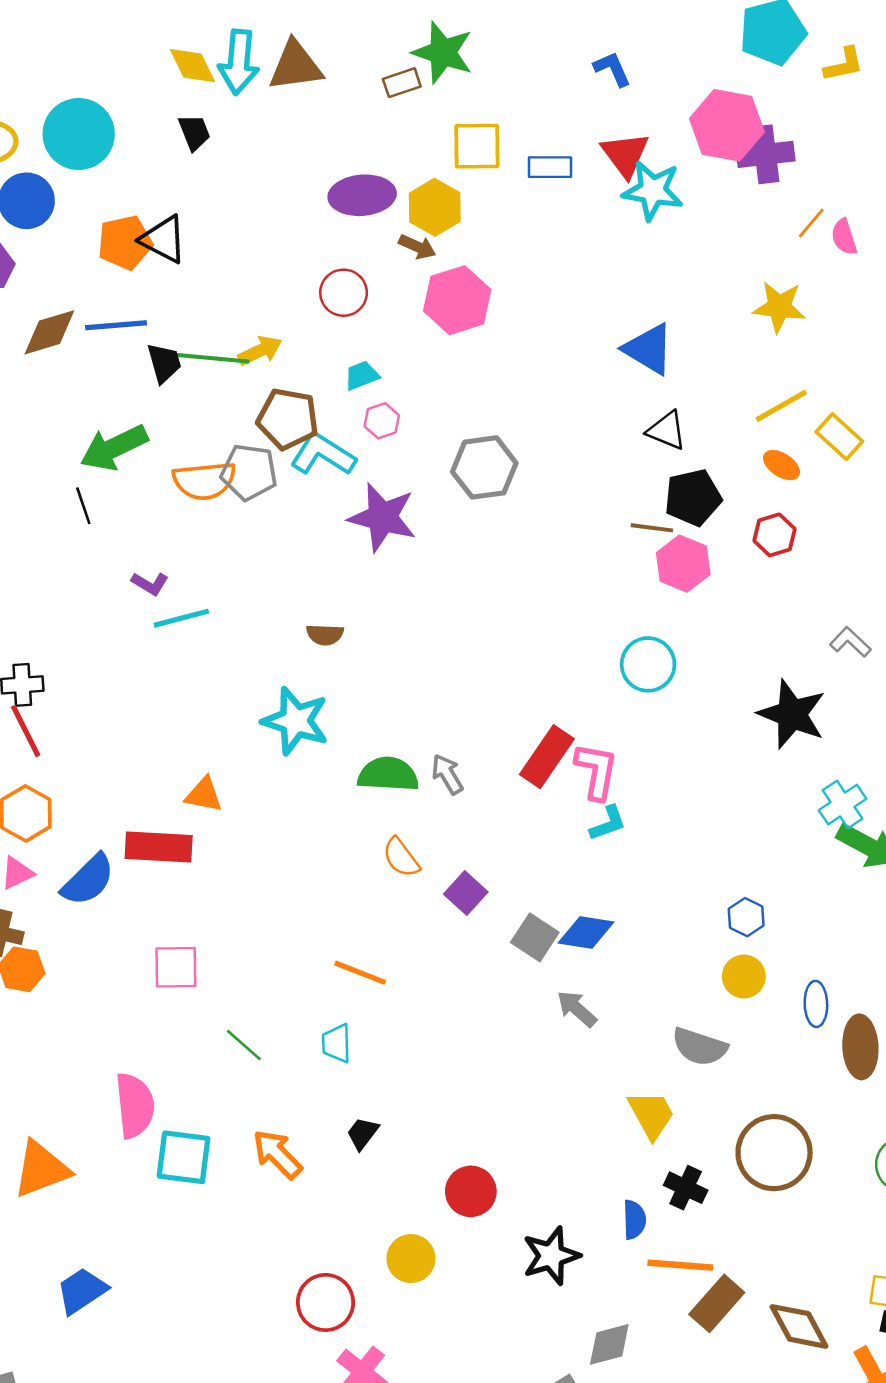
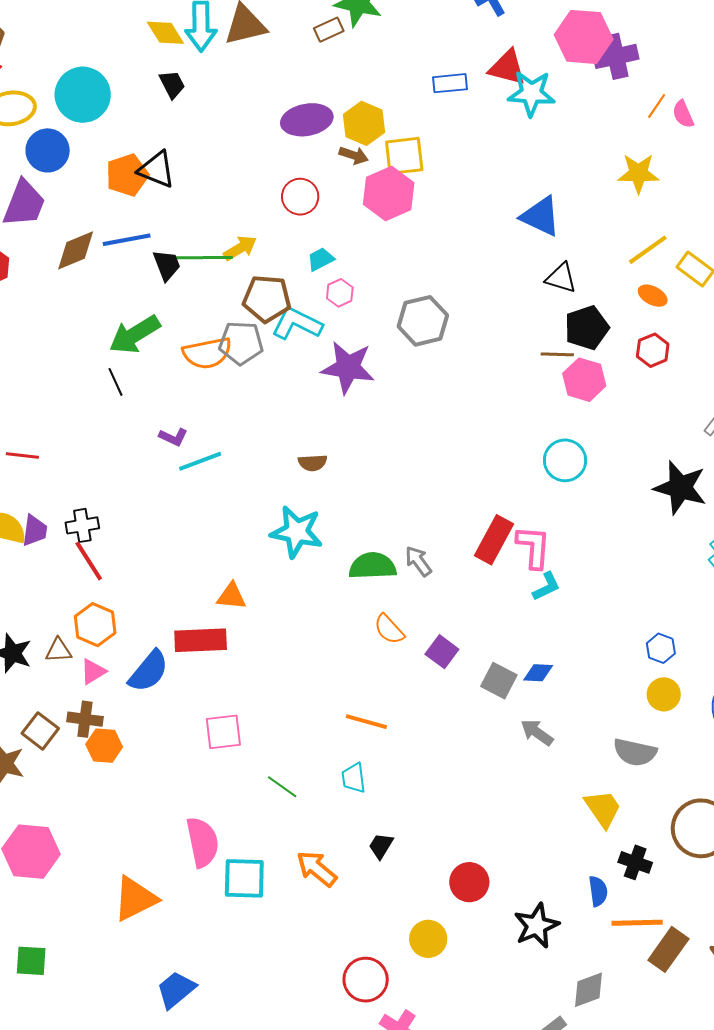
yellow square: (477, 146) -> (404, 156), moved
red triangle: (625, 155) -> (507, 68), turned -33
blue diamond: (586, 932) -> (538, 673), size x0.7

